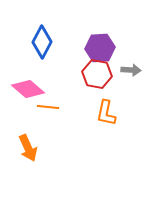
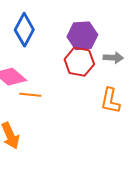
orange L-shape: (106, 113) -> (110, 101), moved

